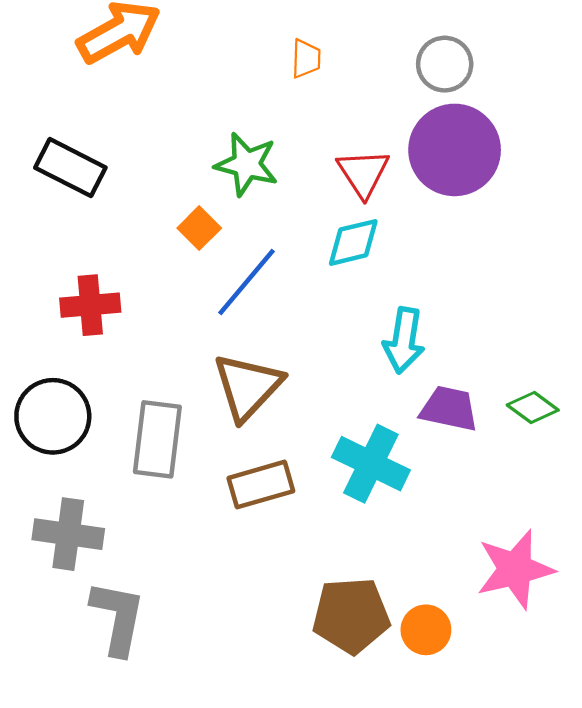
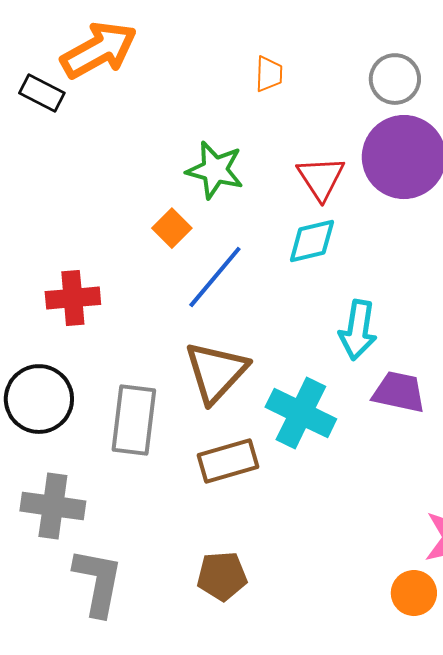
black rectangle: (70, 168) -> (42, 93), moved, size x0.7
cyan cross: (371, 464) -> (301, 413), moved
brown pentagon: (351, 616) -> (222, 576), moved, size x0.7
orange circle: (426, 630) -> (414, 593), moved

